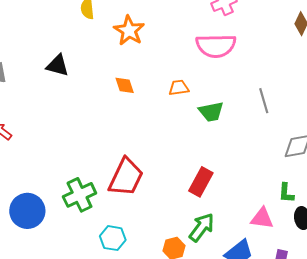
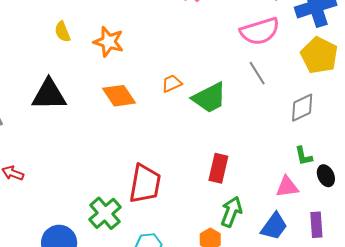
pink semicircle: (216, 46) -> (260, 31), moved
black triangle: (58, 65) -> (49, 95), size x1.5
orange diamond: (125, 85) -> (119, 96), size x1.6
green trapezoid: (211, 112) -> (209, 98), size x1.4

